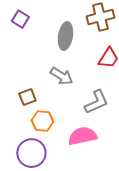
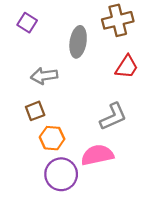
gray arrow: (61, 76) -> (44, 76), moved, turned 140
purple circle: (31, 153) -> (61, 174), moved

